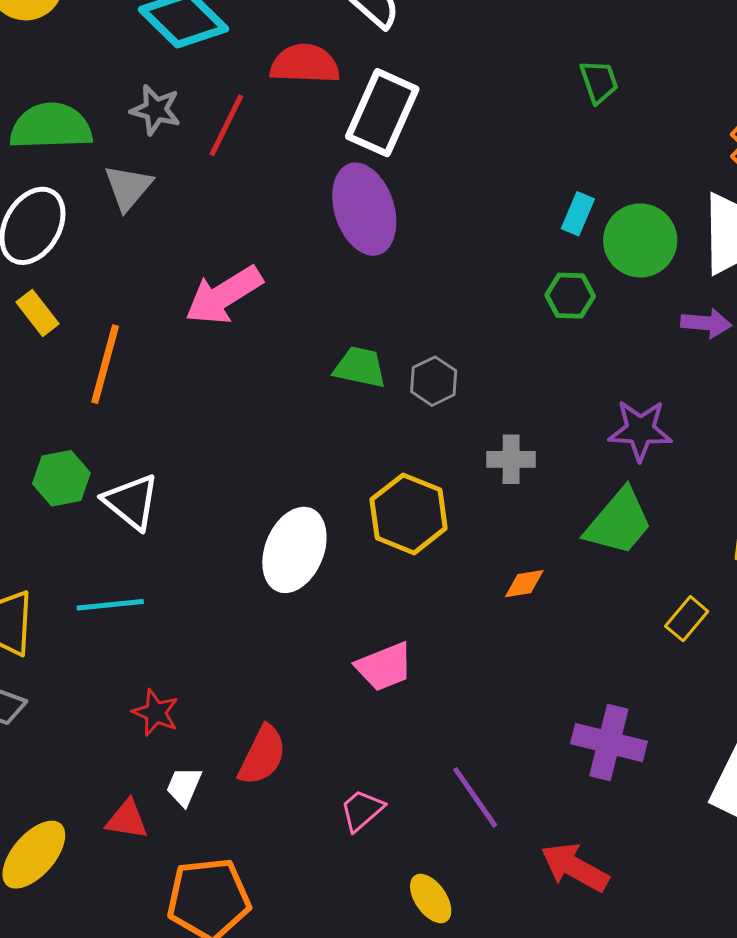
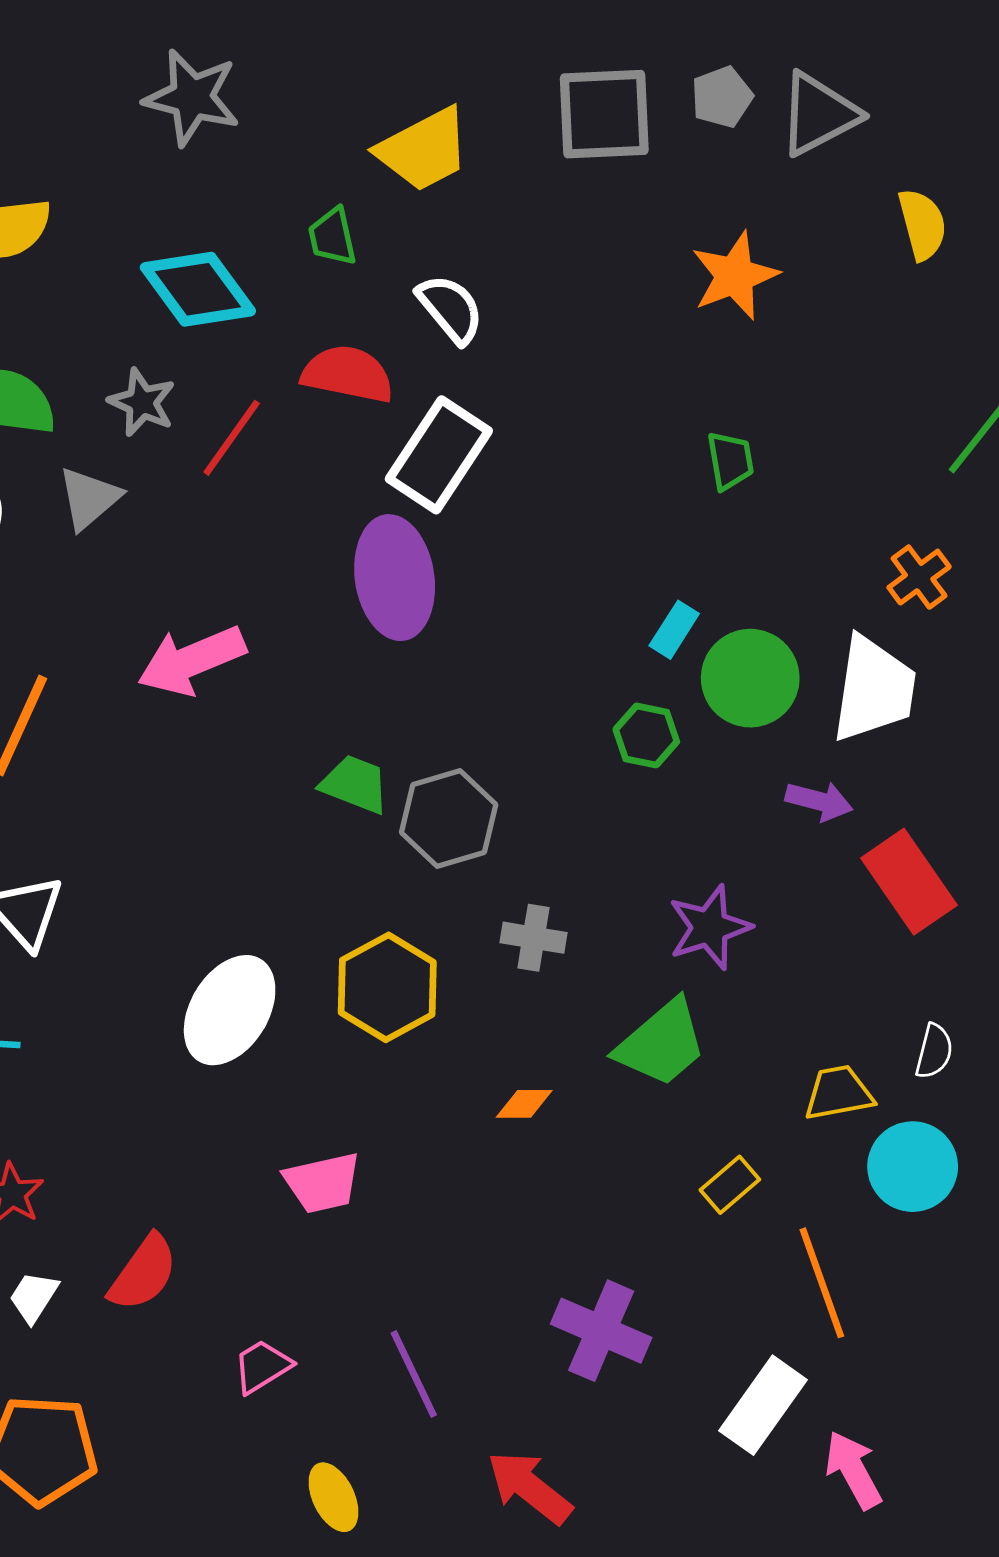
gray hexagon: (434, 381) -> (449, 818), size x1.5
purple star: (640, 430) -> (709, 927), turned -30

